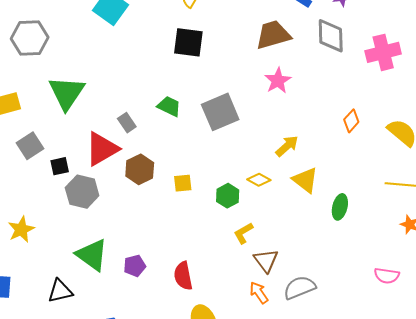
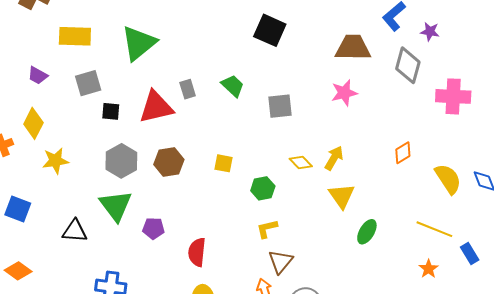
gray square: (220, 112) -> (280, 106), size x0.7
yellow arrow: (287, 146) -> (334, 158), turned -35
brown hexagon: (140, 169) -> (169, 162), moved
yellow diamond: (259, 180) -> (301, 162), moved
gray hexagon: (82, 192) -> (121, 161), moved

